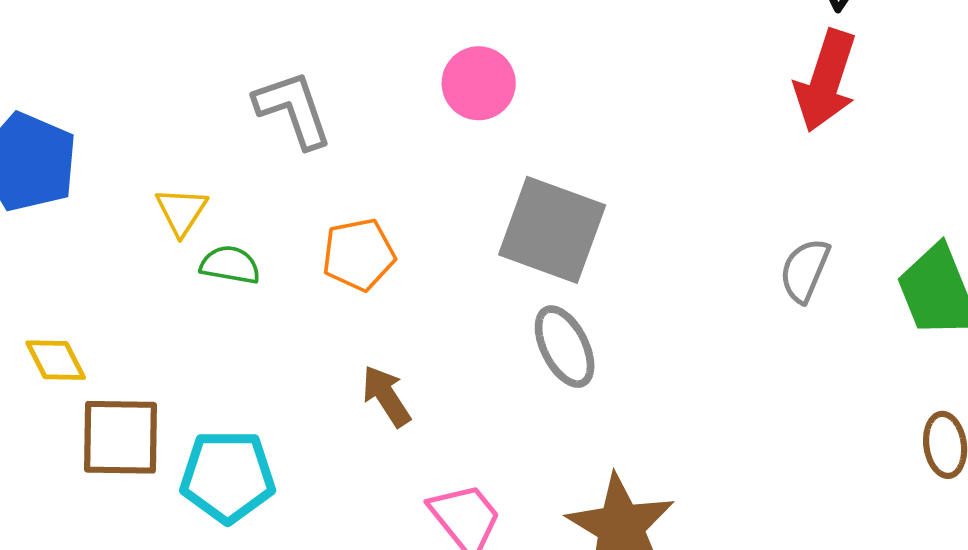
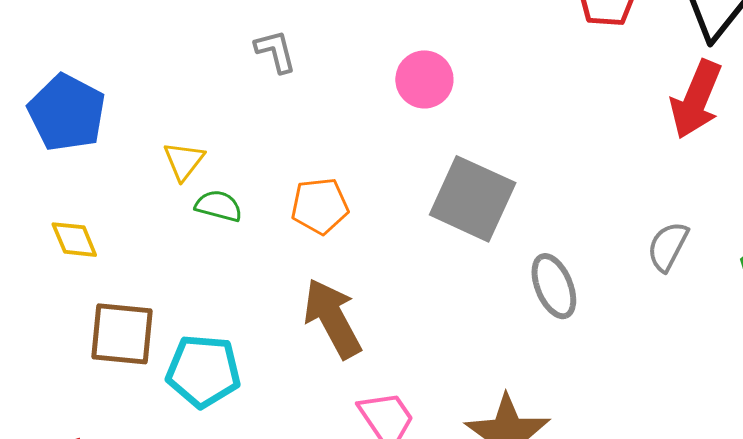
gray L-shape: (293, 109) -> (275, 51), moved, size x0.7
gray ellipse: (565, 347) -> (554, 286), moved
yellow diamond: (56, 360) -> (74, 240), moved
brown arrow: (386, 396) -> (332, 318), size x1.6

